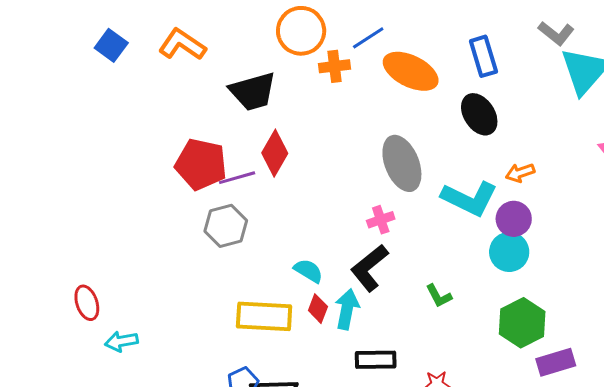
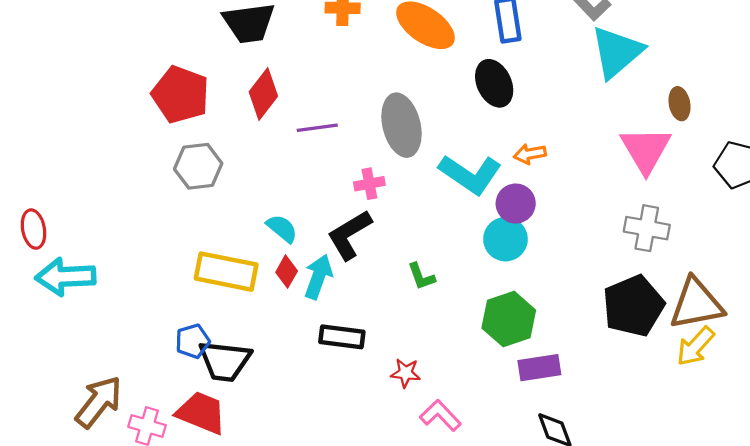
purple line: (237, 178) -> (317, 128), moved
cyan arrow: (121, 341) -> (65, 277), size x1.6

